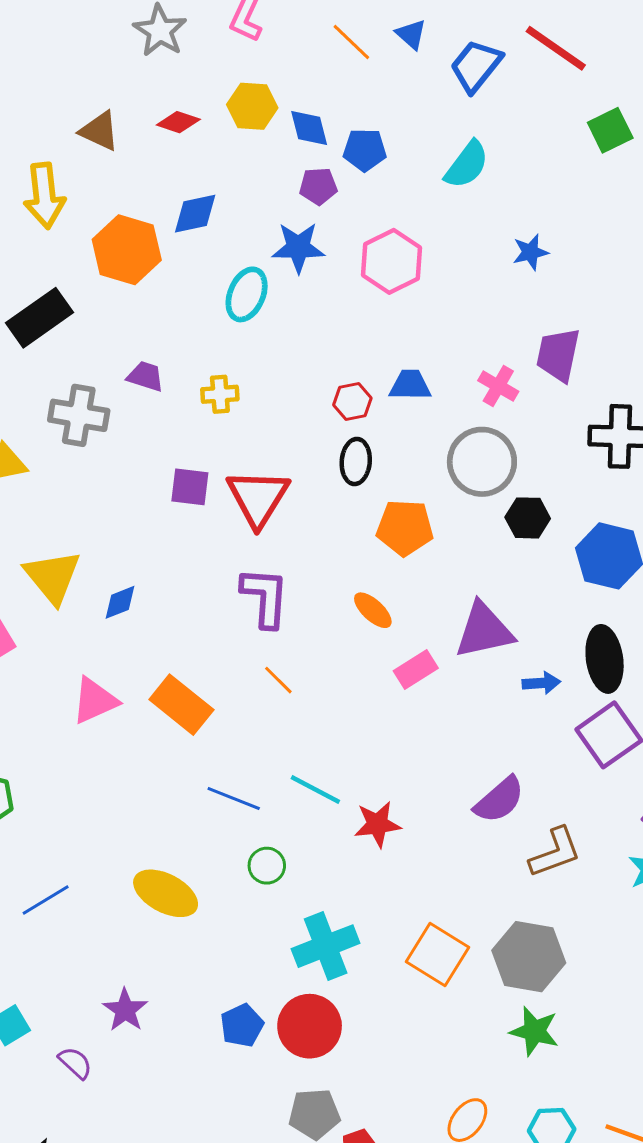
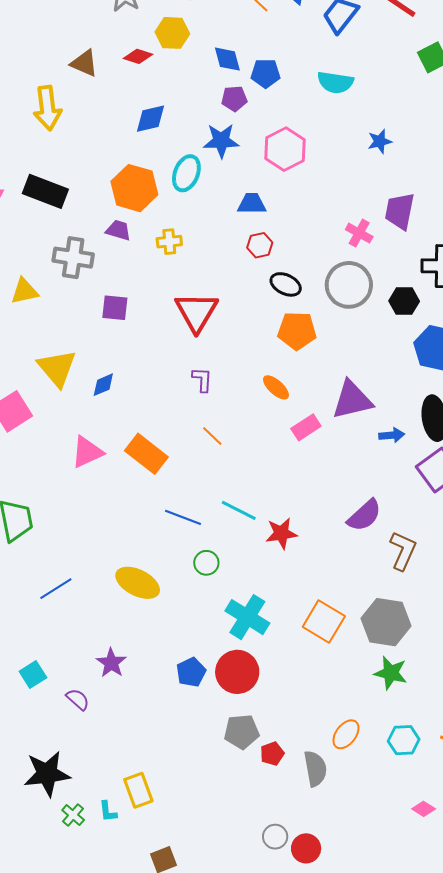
yellow hexagon: (252, 106) -> (172, 33), moved
cyan semicircle: (467, 165) -> (335, 82), turned 63
orange hexagon: (127, 250) -> (134, 188), moved
black rectangle: (40, 318) -> (45, 191), turned 57
blue trapezoid: (410, 385) -> (252, 204), moved
black ellipse: (356, 461) -> (286, 284), moved, turned -68
purple square: (190, 487) -> (115, 308), moved
black hexagon: (528, 518) -> (404, 301), moved
purple L-shape: (265, 597) -> (202, 380), size x0.6
brown L-shape: (555, 852) -> (403, 551), turned -45
cyan cross: (326, 946) -> (247, 617), turned -36

